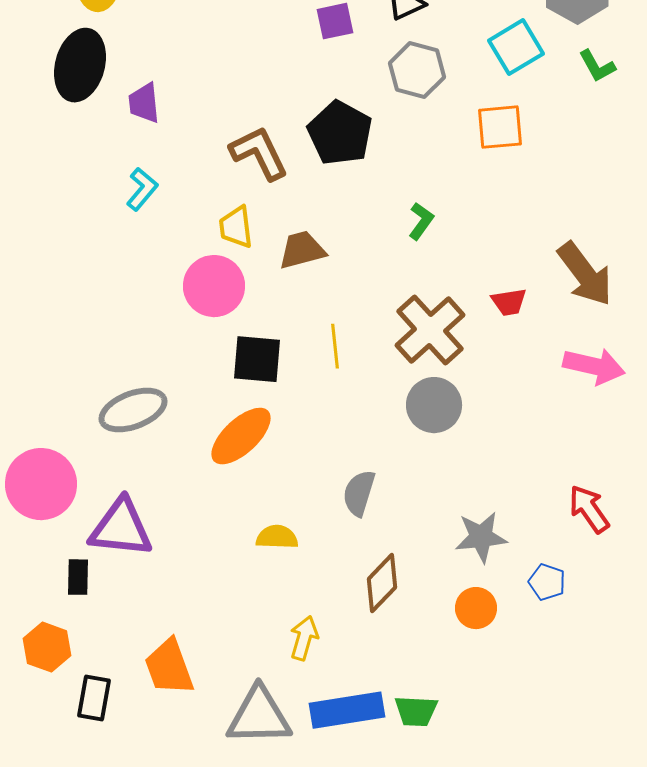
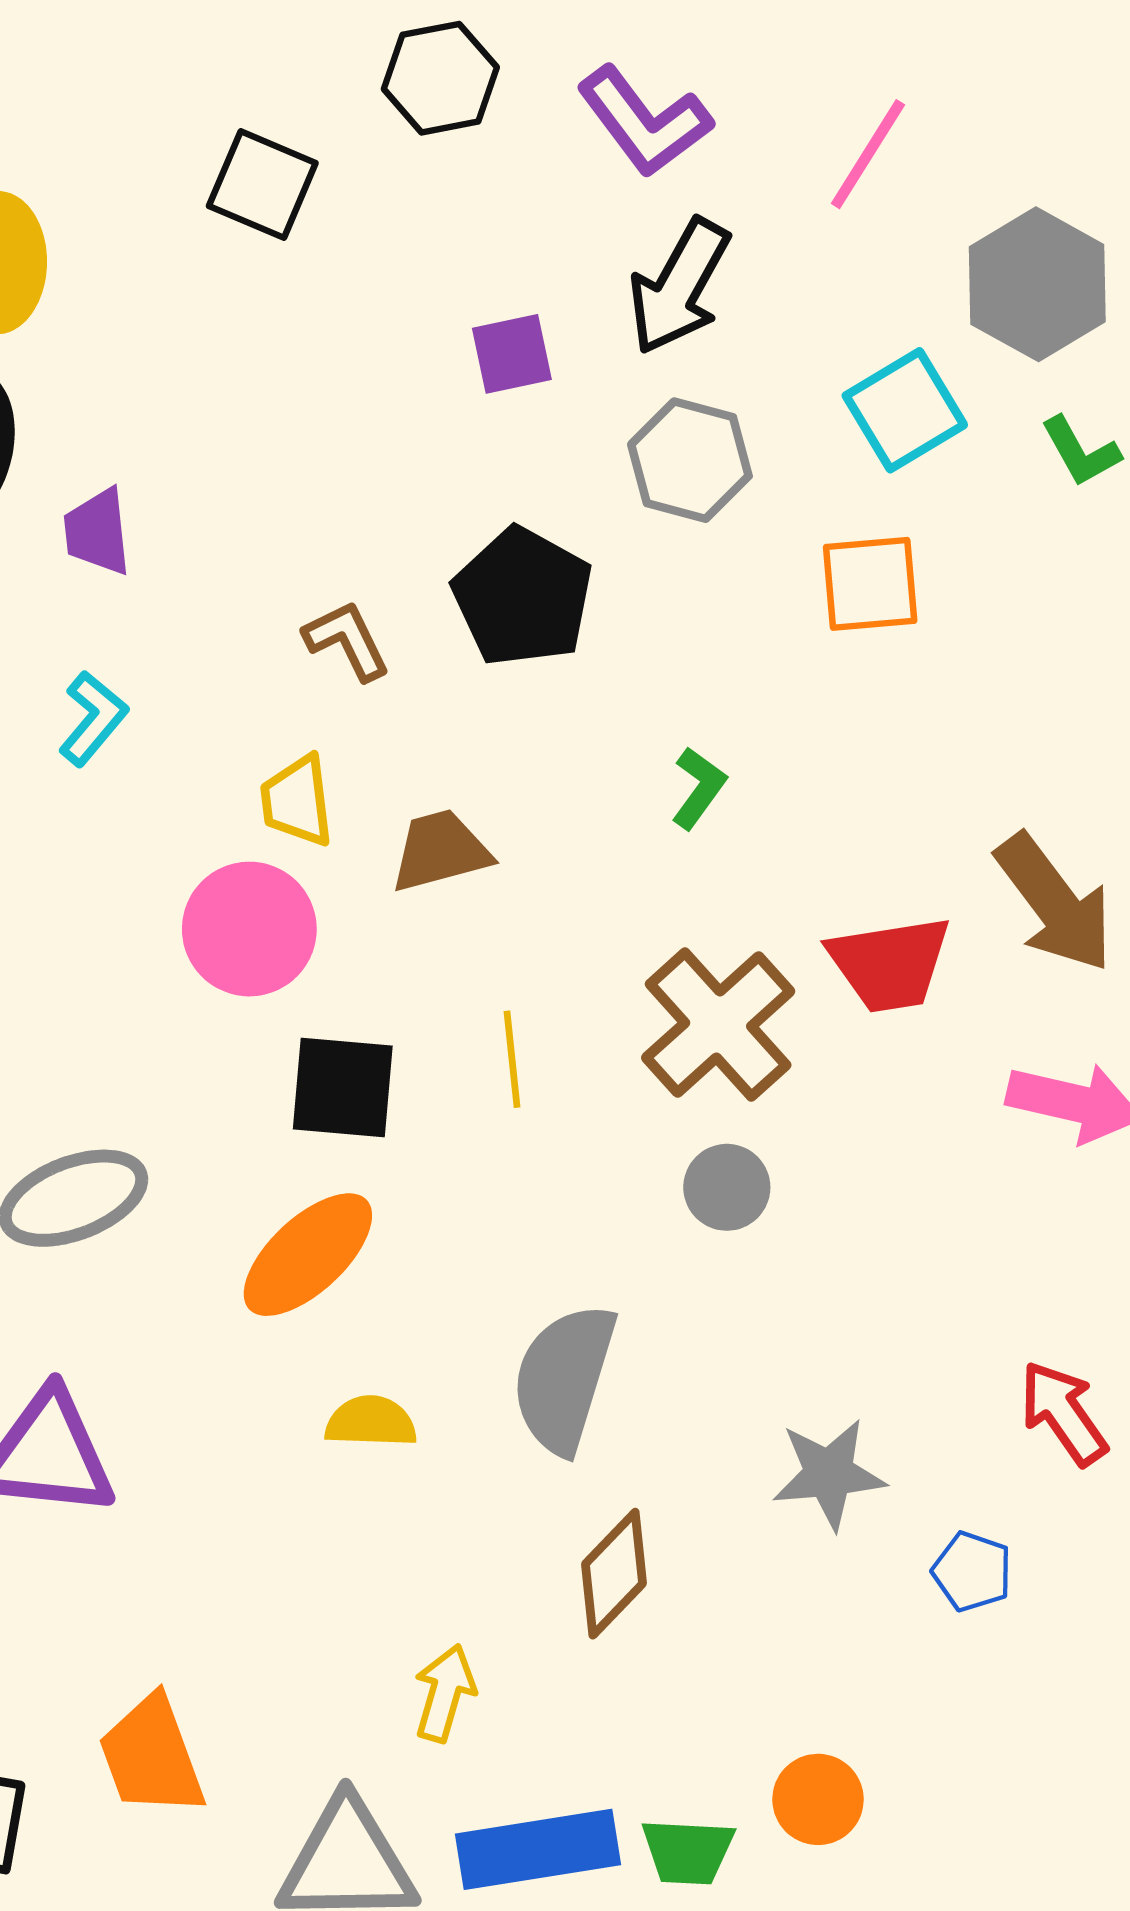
brown L-shape: (259, 153) -> (347, 640), size x0.7
red trapezoid: (509, 302) -> (890, 964), size x1.6
gray circle: (434, 405) -> (727, 1187), size x0.7
gray semicircle: (359, 493) -> (564, 1378), size x1.5
yellow semicircle: (277, 537) -> (371, 1422), moved
orange circle: (476, 608) -> (818, 1799), moved

